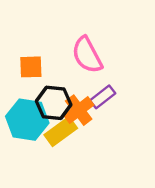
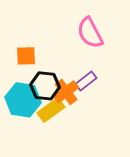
pink semicircle: (87, 55) -> (90, 33), moved

